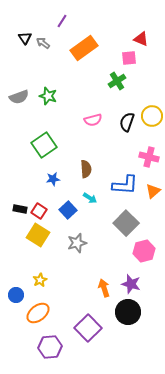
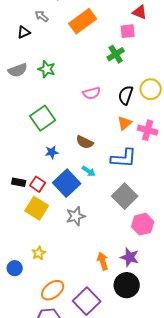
black triangle: (25, 38) -> (24, 32), moved, turned 40
brown semicircle: (86, 169) -> (85, 142), turned 120
orange triangle: (153, 191) -> (125, 123), moved
blue square: (68, 210) -> (67, 183), size x1.5
orange ellipse: (38, 313) -> (53, 290), moved

